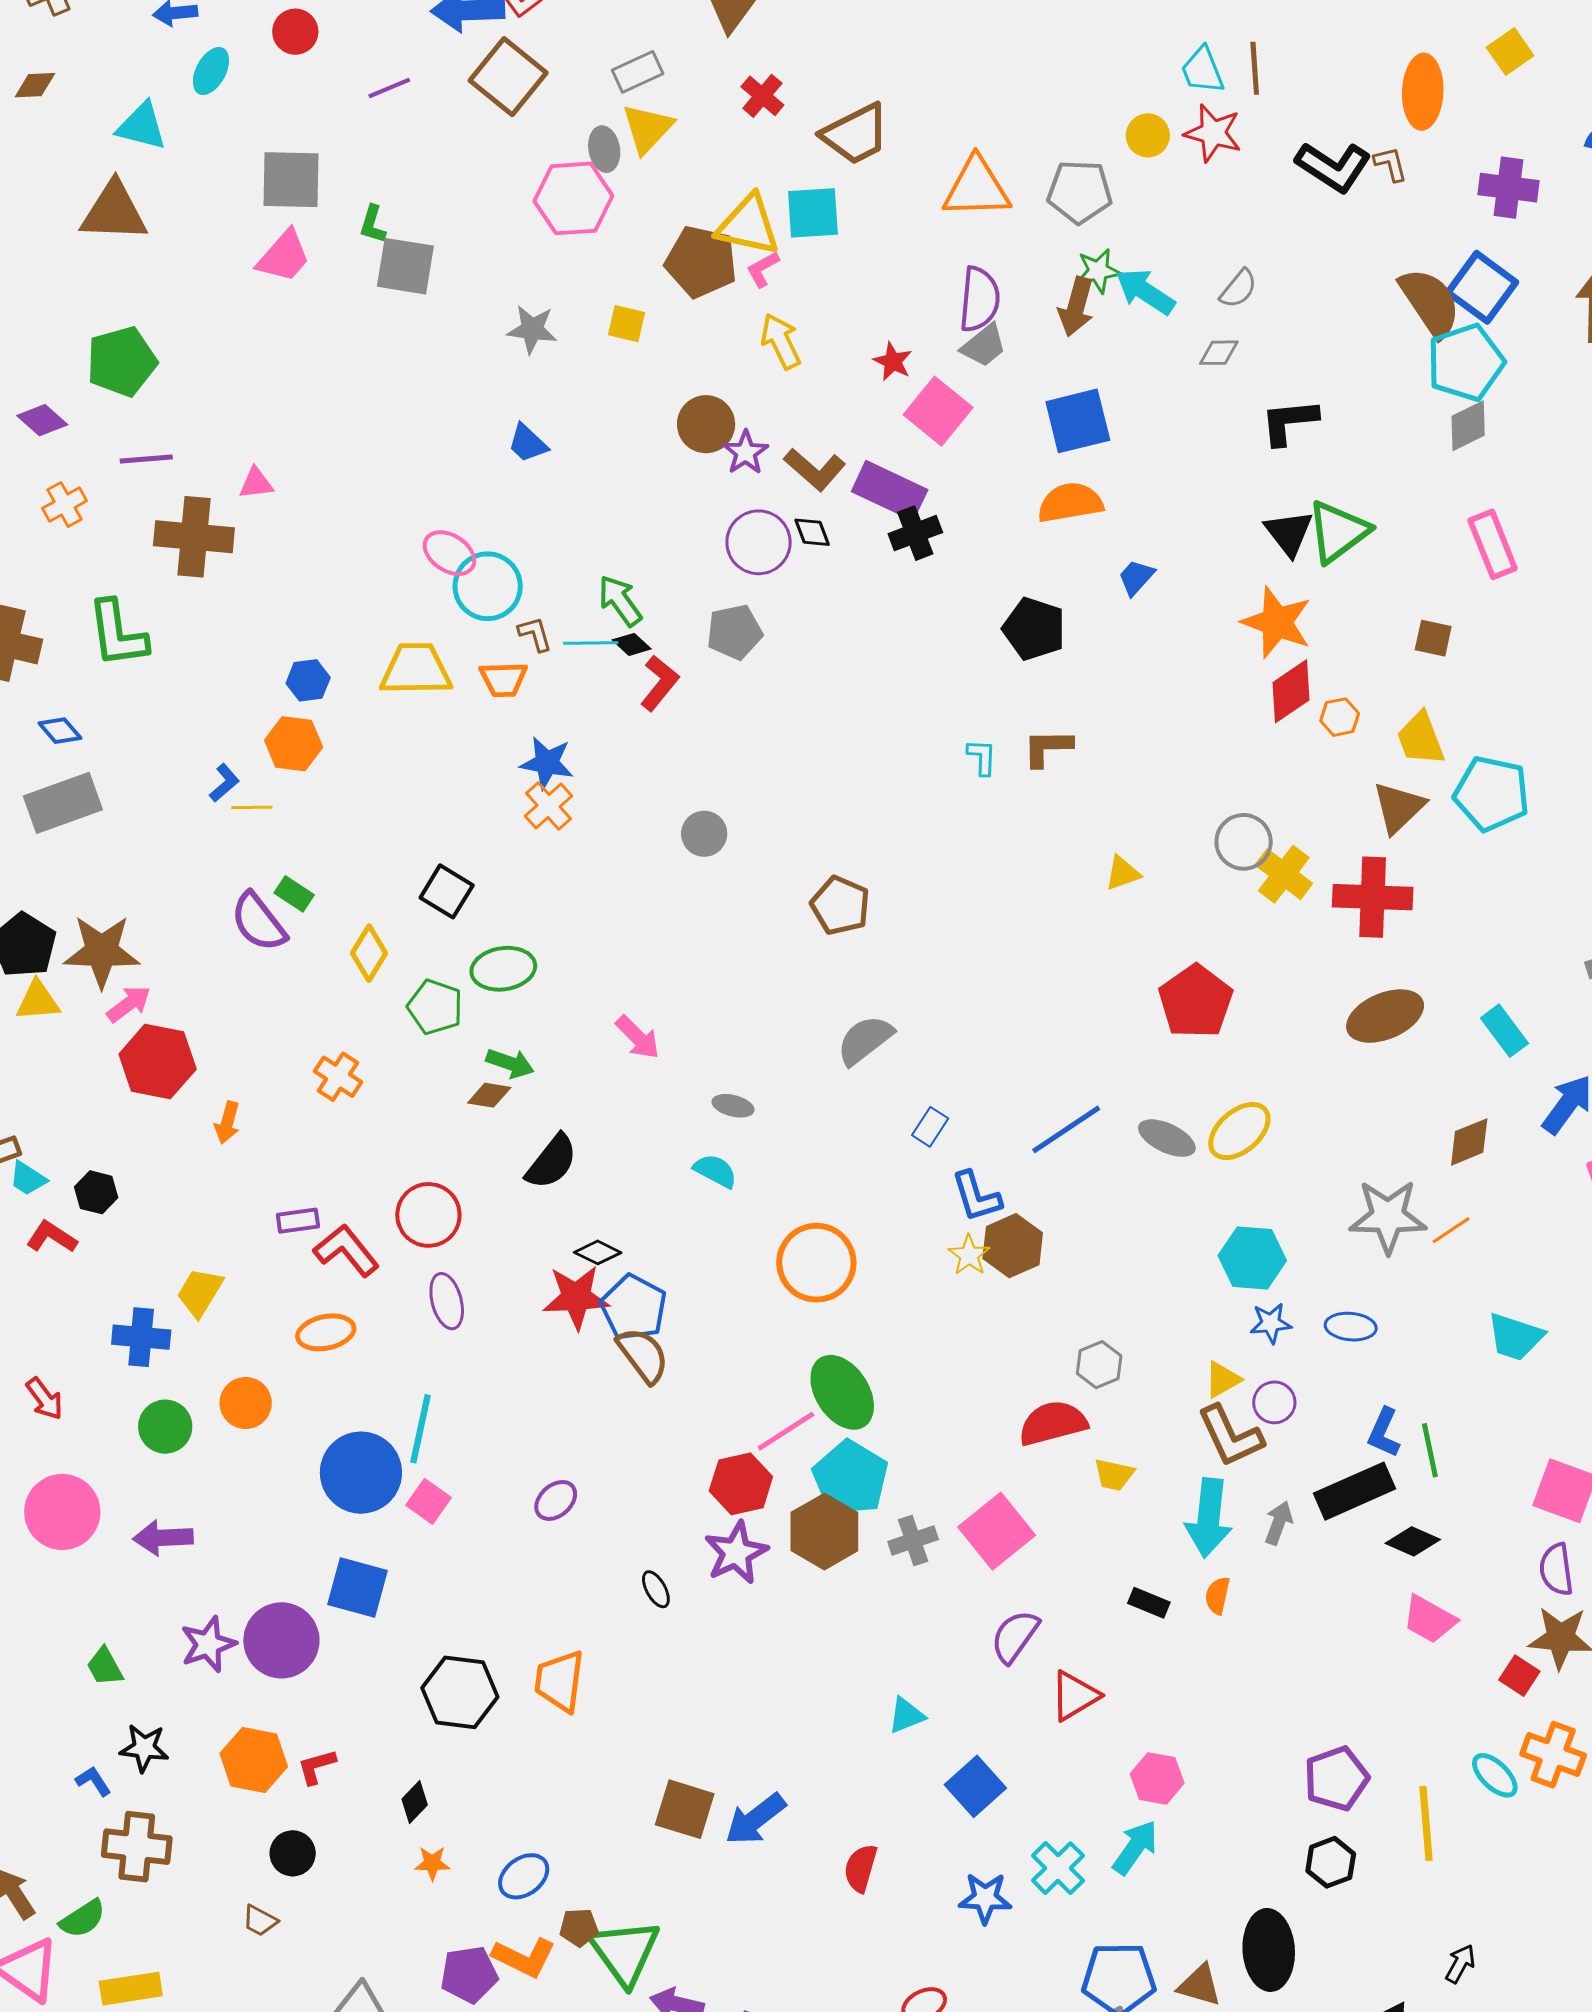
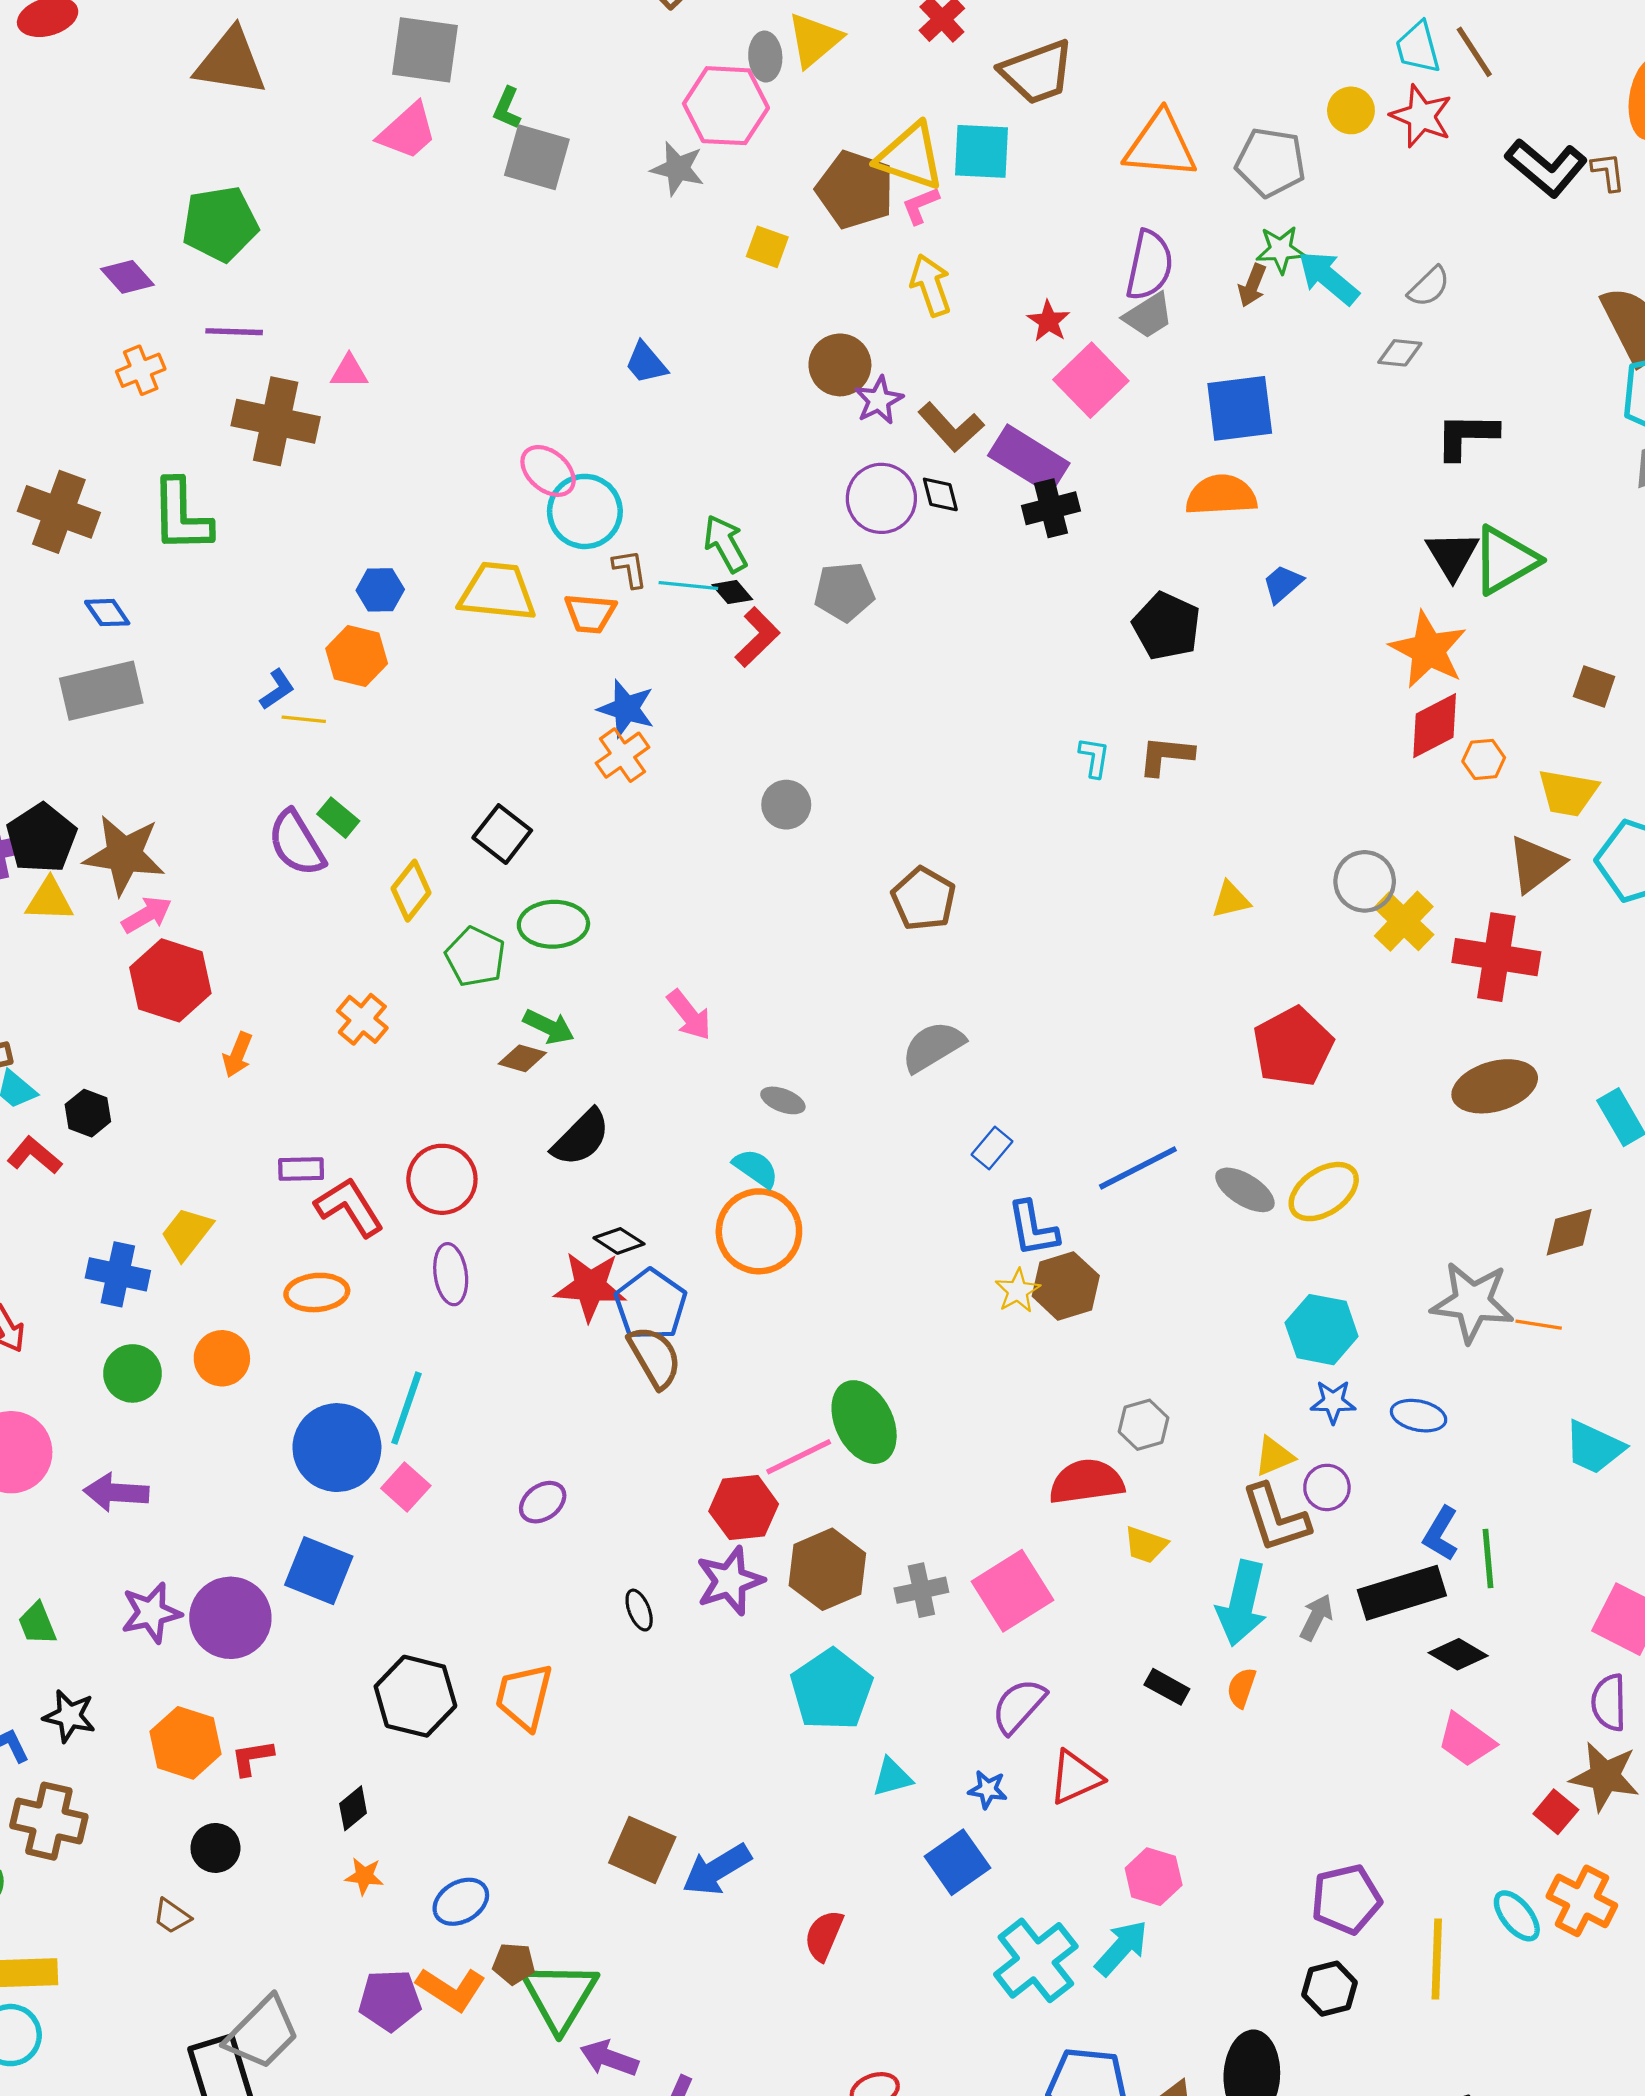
brown line: (1255, 68) -> (1474, 52), turned -36
brown arrow: (1076, 307) -> (1252, 285), size x0.7
gray star: (532, 329) -> (678, 169), moved
yellow trapezoid: (1421, 739) -> (1568, 793), turned -66
orange line: (1451, 1230) -> (1539, 1325), turned 36
orange circle: (816, 1263) -> (759, 1231), moved
cyan pentagon: (850, 1478) -> (832, 1690), moved
cyan cross: (1058, 1868) -> (1036, 1960), size x1.4
blue star: (985, 1898) -> (988, 1789), moved, size x0.7

